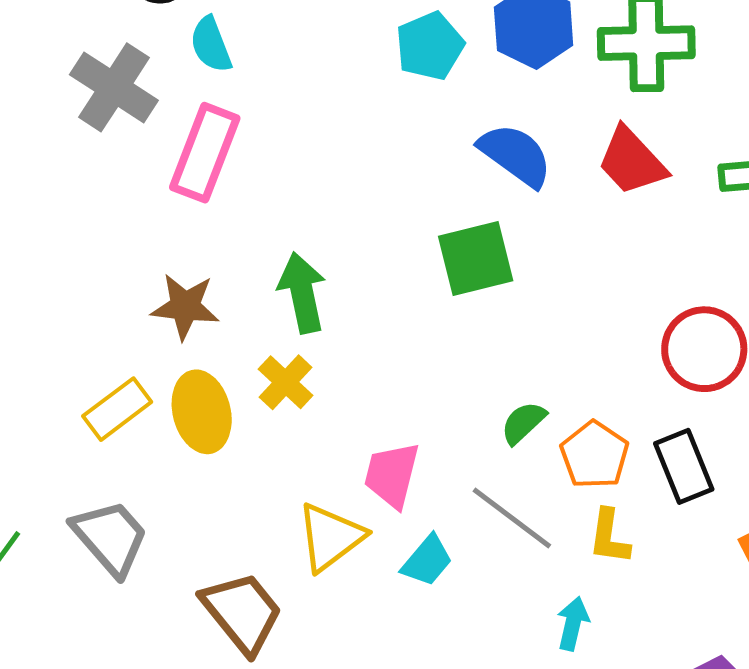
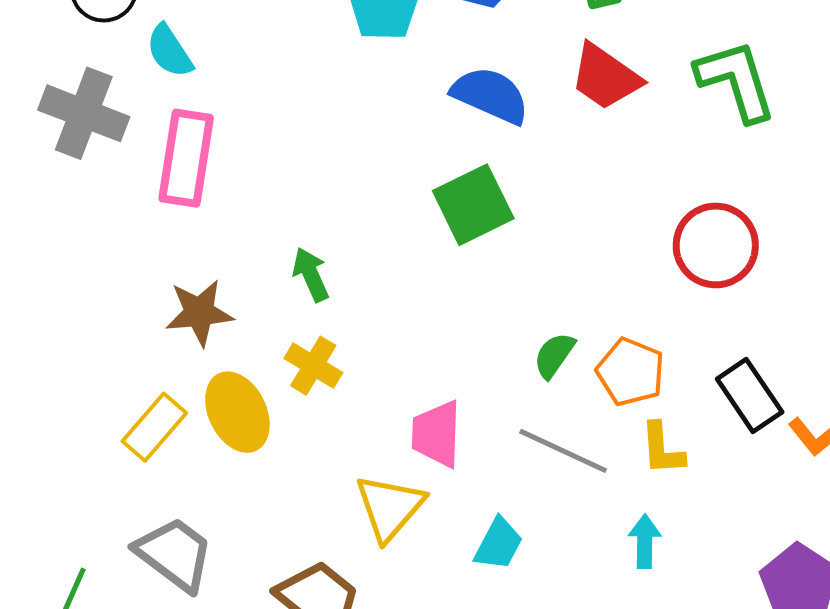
green arrow: (302, 293) -> (311, 275), size x0.7
black rectangle: (684, 466) -> (750, 395), moved
cyan trapezoid: (427, 561) -> (499, 544), moved

